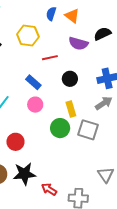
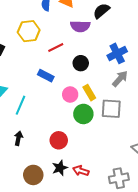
pink circle: (35, 105) -> (70, 94), moved
red circle: (15, 142) -> (59, 140), moved
black star: (24, 174) -> (60, 168), size x0.7
red arrow: (49, 189) -> (81, 171), moved

